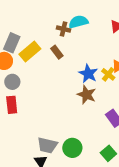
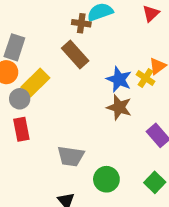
yellow rectangle: (30, 52) -> (35, 83), moved
brown rectangle: (57, 52) -> (75, 55), size x1.5
gray trapezoid: (47, 145) -> (71, 156), moved

